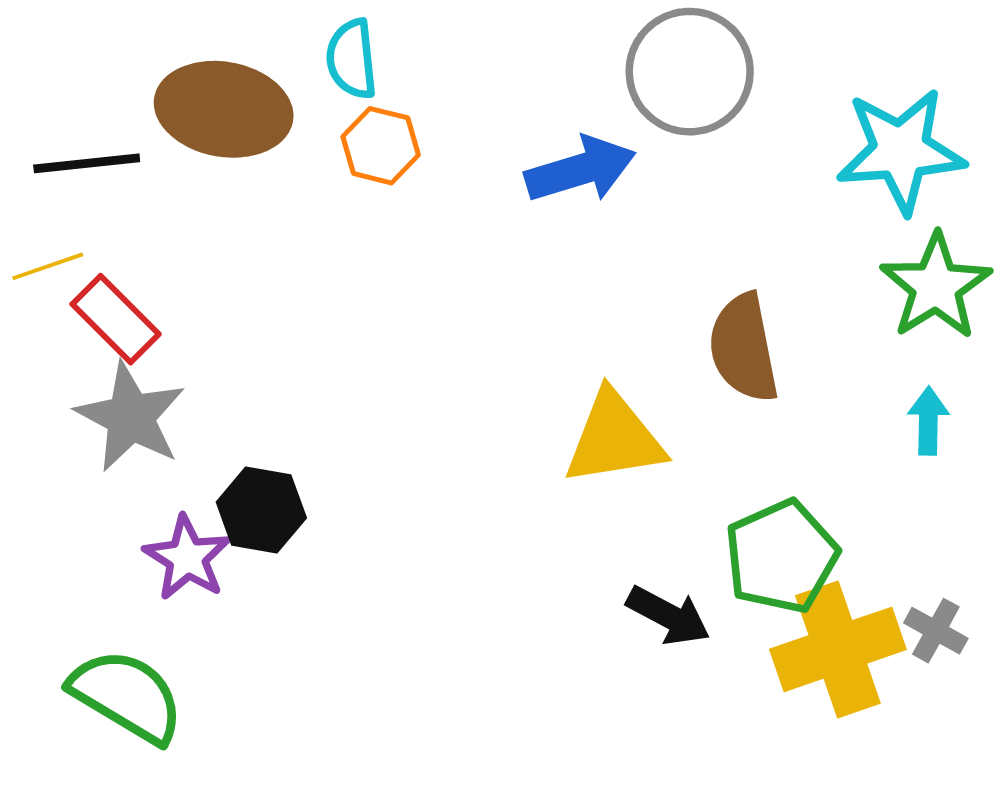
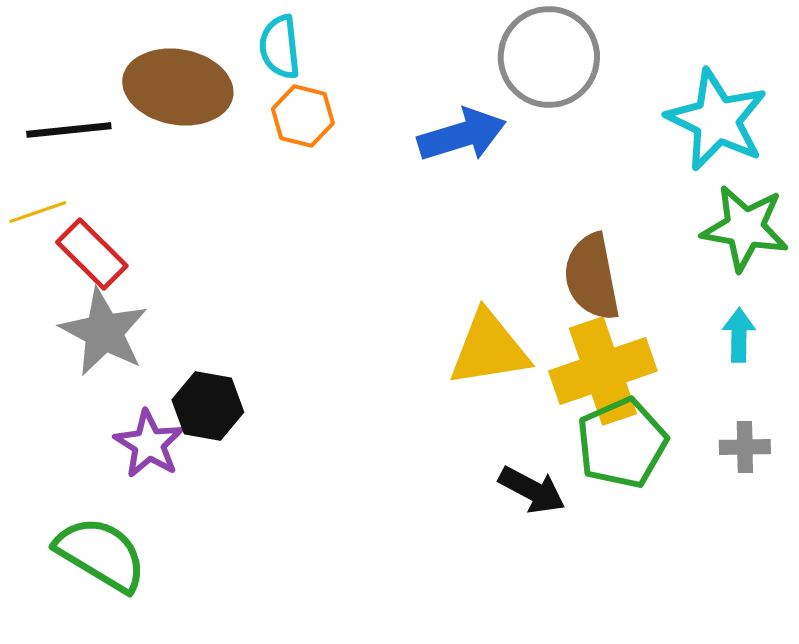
cyan star: (901, 151) -> (717, 120), turned 30
green star: (936, 286) -> (745, 228), turned -30
gray cross: (936, 631) -> (745, 447), moved, turned -30
yellow cross: (838, 649) -> (603, 371), moved

